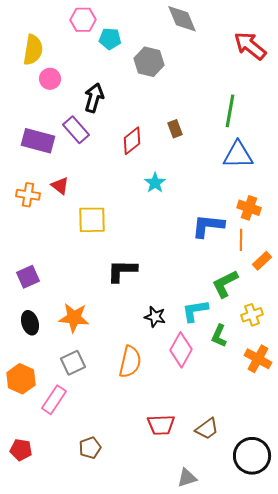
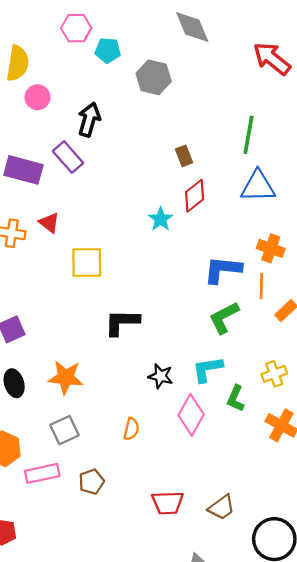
red diamond: (132, 141) -> (195, 196), moved
green L-shape: (225, 284) -> (224, 318), moved
orange semicircle: (130, 362) -> (131, 429), size x0.6
pink rectangle: (54, 400) -> (42, 473), turned 44
brown pentagon: (90, 448) -> (91, 482), moved

